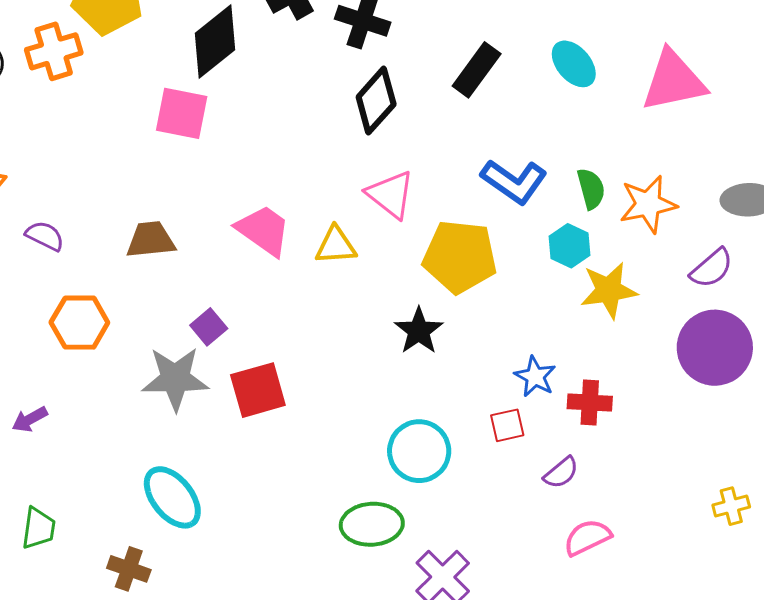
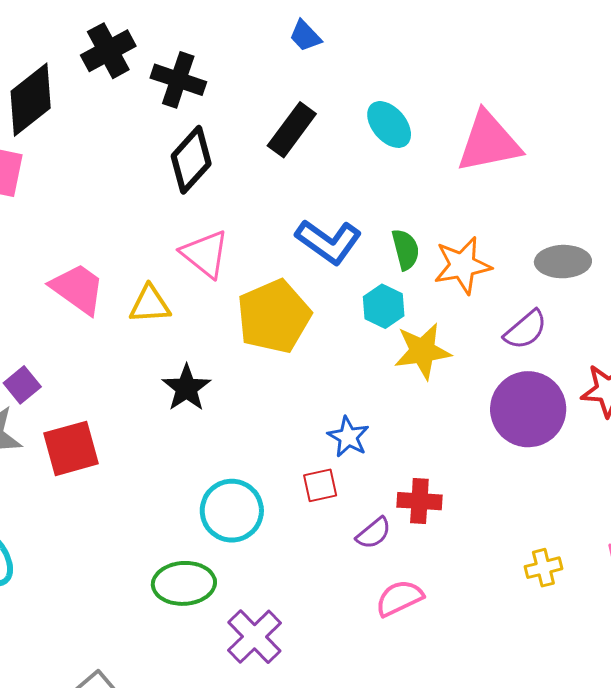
yellow pentagon: (460, 257) -> (274, 316), turned -30
black star: (419, 331) -> (186, 388), moved
red cross: (590, 402) -> (419, 501), moved

